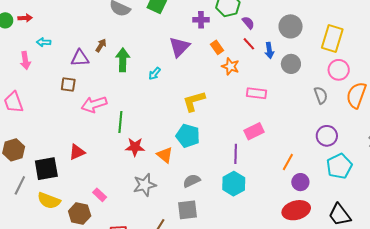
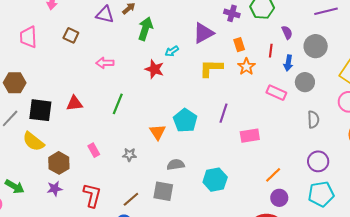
purple semicircle: (248, 23) -> (287, 32), moved
red line: (249, 44) -> (271, 51), turned 32
brown square: (68, 85) -> (71, 35), moved
pink rectangle: (256, 93) -> (276, 93), moved
gray semicircle: (321, 95) -> (313, 119), moved
yellow L-shape: (194, 101) -> (211, 68), moved
pink arrow: (94, 104) -> (105, 63), size x0.7
green line: (120, 122) -> (118, 104), moved
red star: (135, 147) -> (154, 69), moved
purple line: (236, 154) -> (223, 113), moved
gray star: (145, 185) -> (129, 155), size x0.6
pink rectangle: (100, 195) -> (94, 150), moved

